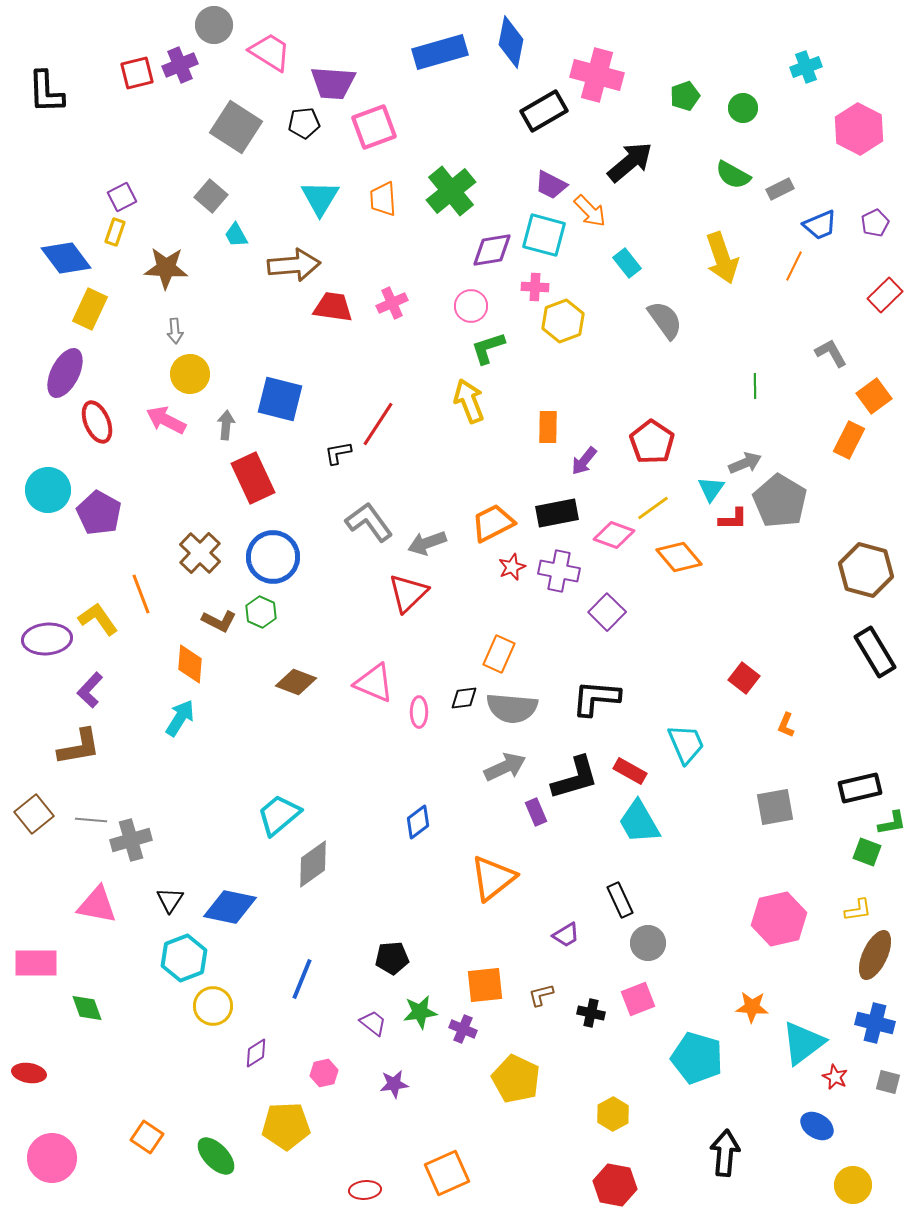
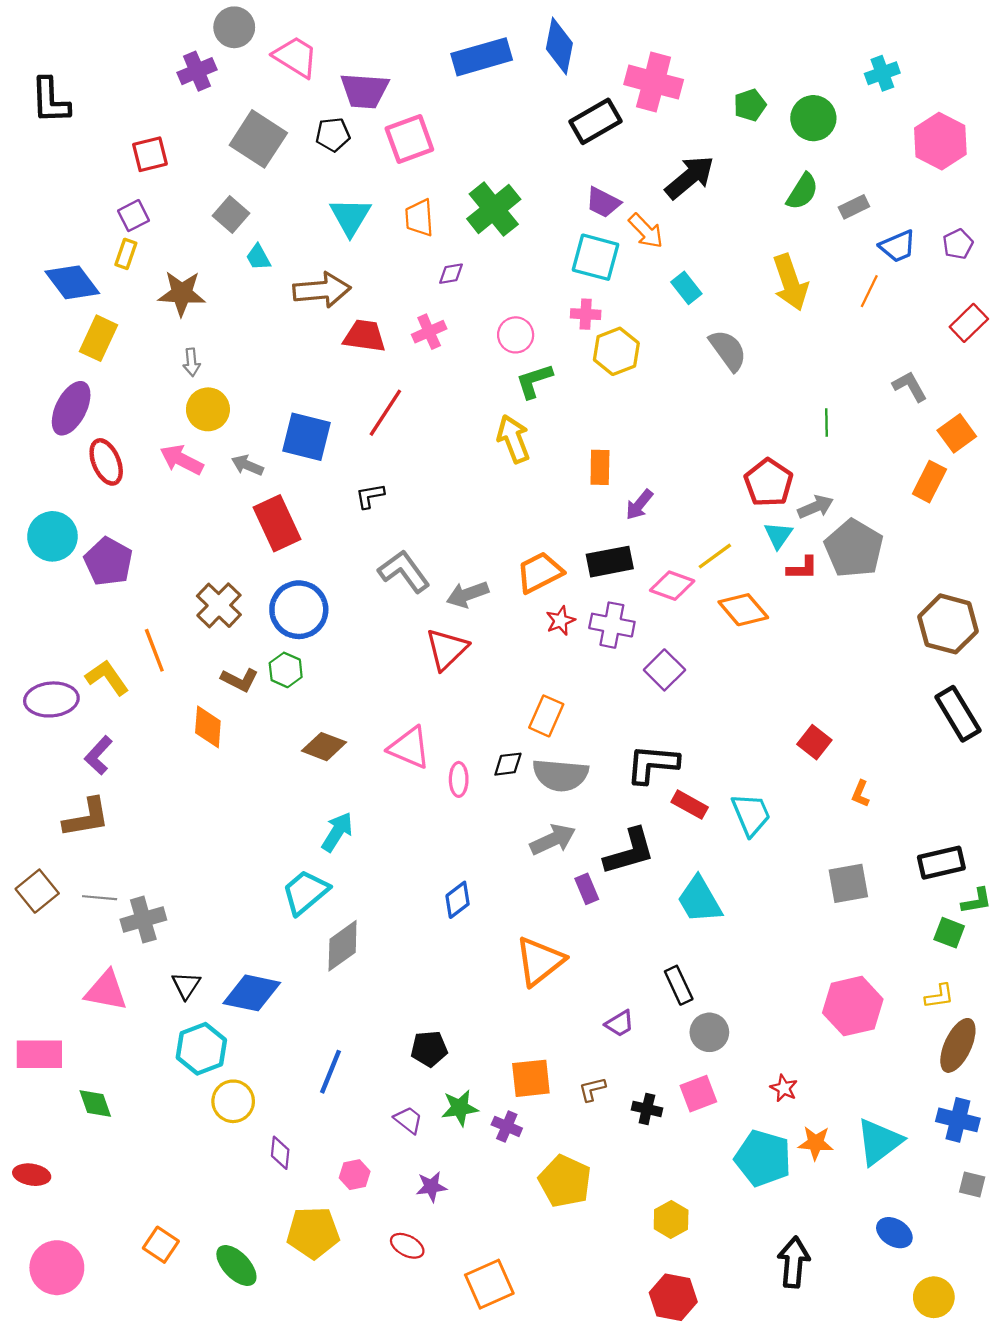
red square: (137, 73) -> (150, 154), moved
green circle: (743, 108) -> (813, 118), size x1.4
green semicircle: (733, 175) -> (802, 191), turned -87
purple diamond: (492, 250) -> (451, 274), moved, size x0.6
red line: (378, 424) -> (385, 413), moved
gray arrow: (226, 425) -> (247, 465), turned -72
red pentagon: (652, 442) -> (768, 483), moved
cyan arrow: (180, 718) -> (337, 832), moved
red rectangle: (630, 771) -> (690, 805), moved
orange star: (752, 1007) -> (816, 1143), moved
purple diamond: (256, 1053) -> (280, 1153), turned -52
red star: (835, 1077) -> (784, 1088), moved
red ellipse: (365, 1190) -> (407, 1246), moved, turned 32

